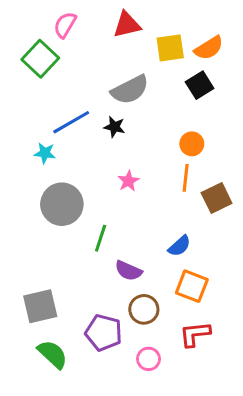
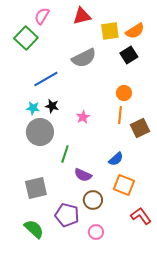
black star: (114, 127) -> (52, 106), moved
cyan star: (45, 153) -> (33, 108), moved
gray square: (40, 306) -> (36, 188), moved
red L-shape: (195, 334) -> (141, 216), moved, turned 60

